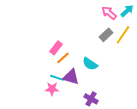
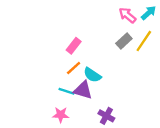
pink rectangle: (56, 48) -> (74, 46), moved
cyan semicircle: (90, 64) -> (92, 75), moved
pink star: (52, 89) -> (61, 115), moved

